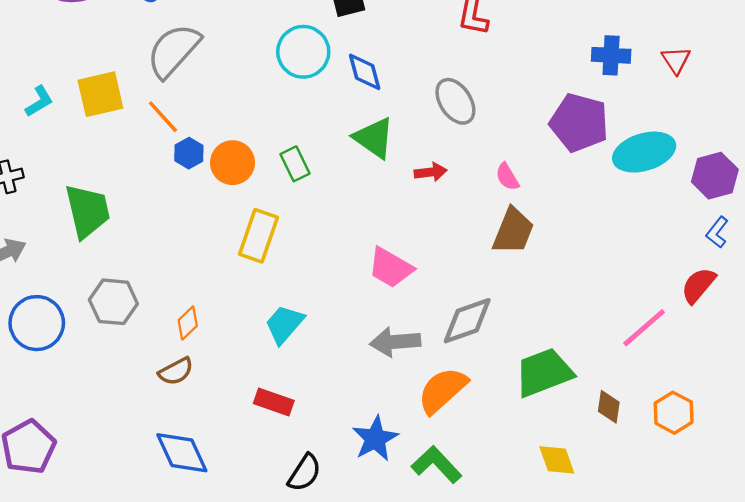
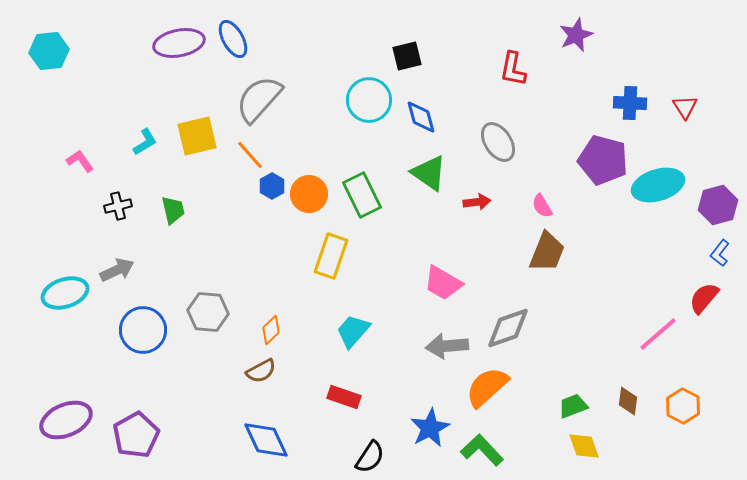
green rectangle: (295, 164) -> (362, 195), size x1.5
green trapezoid: (87, 211) -> (173, 210), moved, size x0.6
green trapezoid: (544, 373) -> (573, 406), moved, size x0.6

